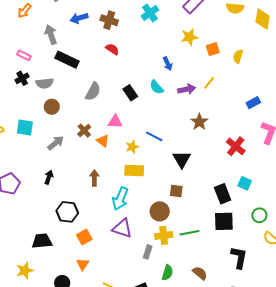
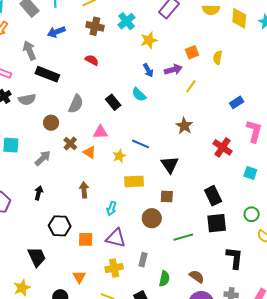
brown cross: (109, 20) -> (95, 26), moved
yellow star: (189, 37) -> (149, 40), moved
purple arrow: (187, 89) -> (173, 70), moved
brown circle: (52, 107) -> (51, 123), moved
yellow rectangle: (134, 171) -> (134, 181), moved
cyan square: (245, 183) -> (250, 173), moved
cyan arrow: (120, 199) -> (111, 209), size x0.6
yellow cross: (164, 235) -> (114, 268), moved
orange square: (84, 237) -> (86, 239), moved, turned 35
black trapezoid: (42, 241) -> (37, 257), turned 75

